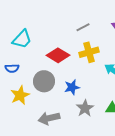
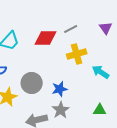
red diamond: (58, 55) -> (46, 38), moved, turned -30
gray star: (85, 108) -> (61, 110), moved

